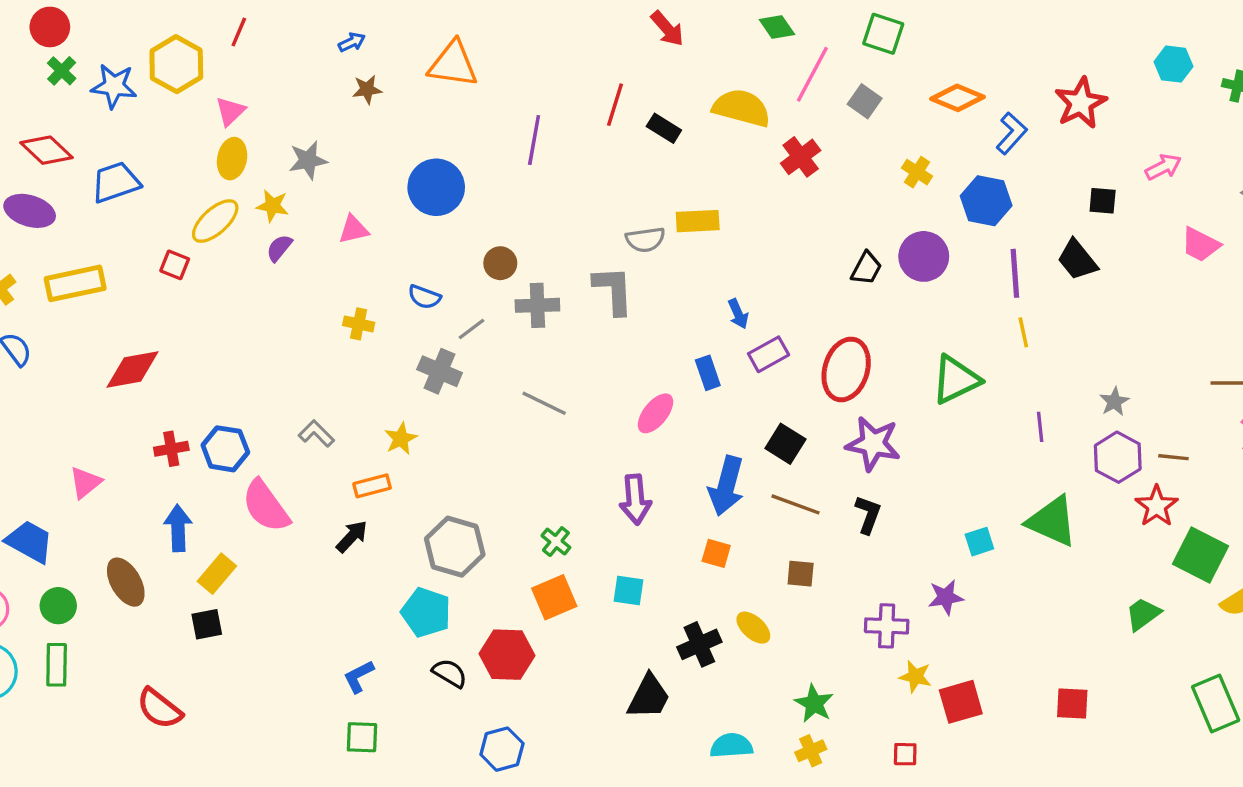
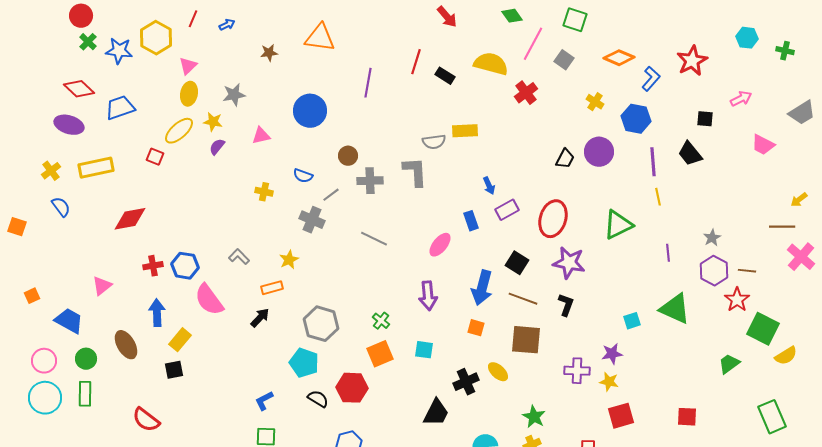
blue arrow: (352, 42) -> (227, 25), moved
brown square: (801, 574) -> (526, 340), size x1.8
yellow star: (915, 677) -> (609, 382), moved

